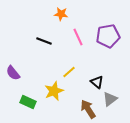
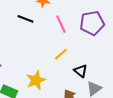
black line: (44, 41) -> (26, 19), moved
yellow line: (69, 72) -> (61, 54), moved

